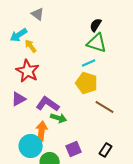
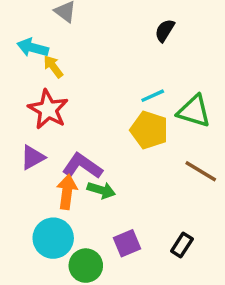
cyan arrow: (19, 35) -> (33, 48), turned 48
green triangle: (97, 43) -> (194, 111), moved
brown line: (105, 107) -> (201, 171), moved
orange arrow: (42, 131) -> (67, 192), moved

